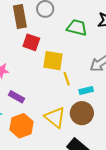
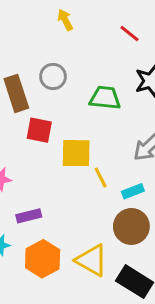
purple rectangle: (17, 97) -> (29, 216), turned -35
yellow triangle: (55, 117) -> (92, 260), moved

